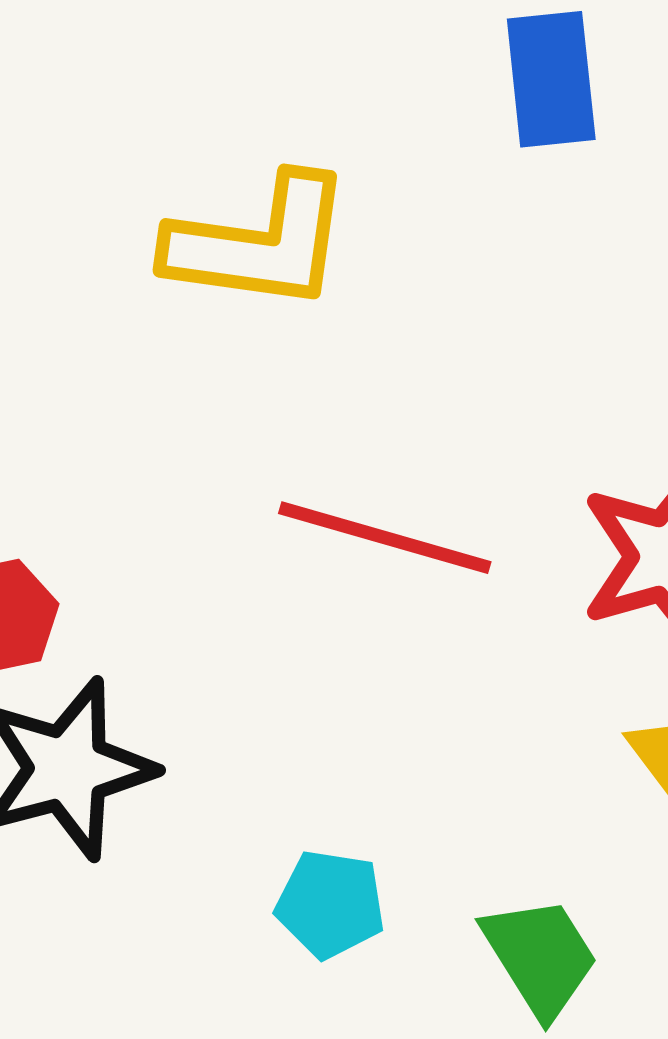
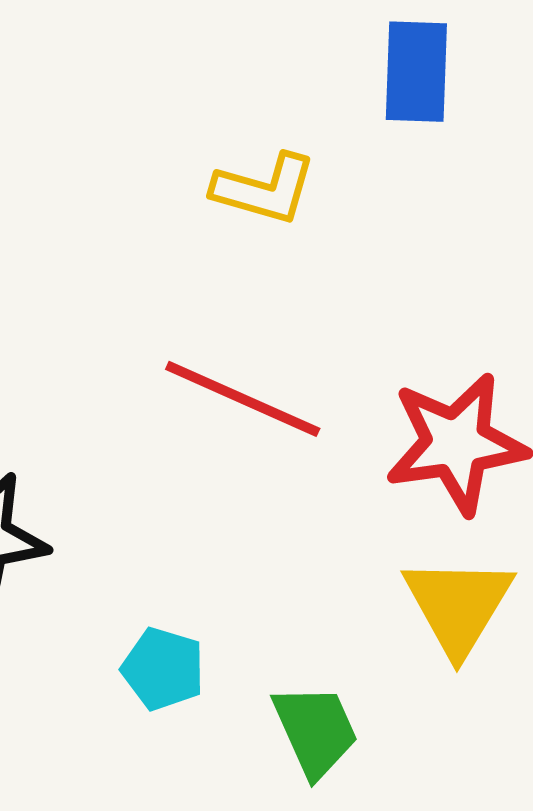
yellow L-shape: (259, 243) -> (264, 189), moved, size x0.7

